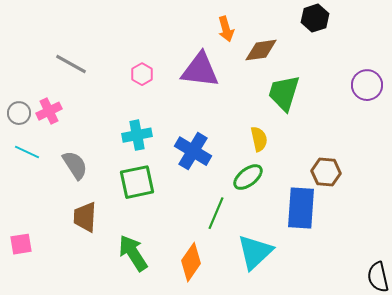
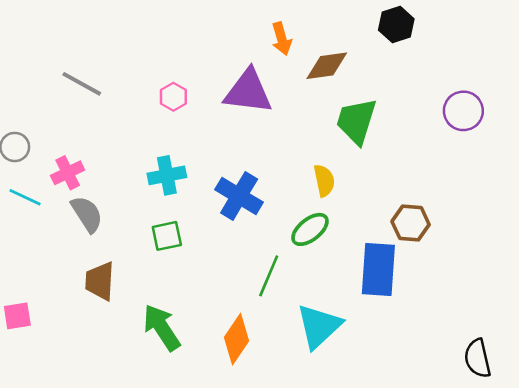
pink cross: (49, 111) -> (68, 173), moved
green square: (137, 182) -> (167, 236), size x0.7

